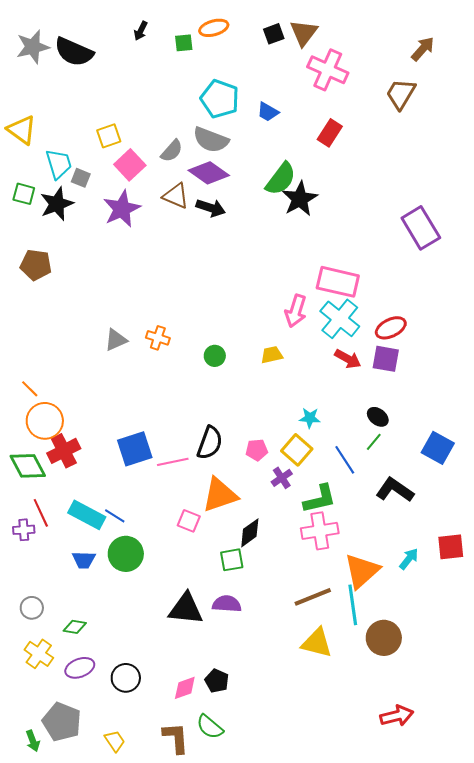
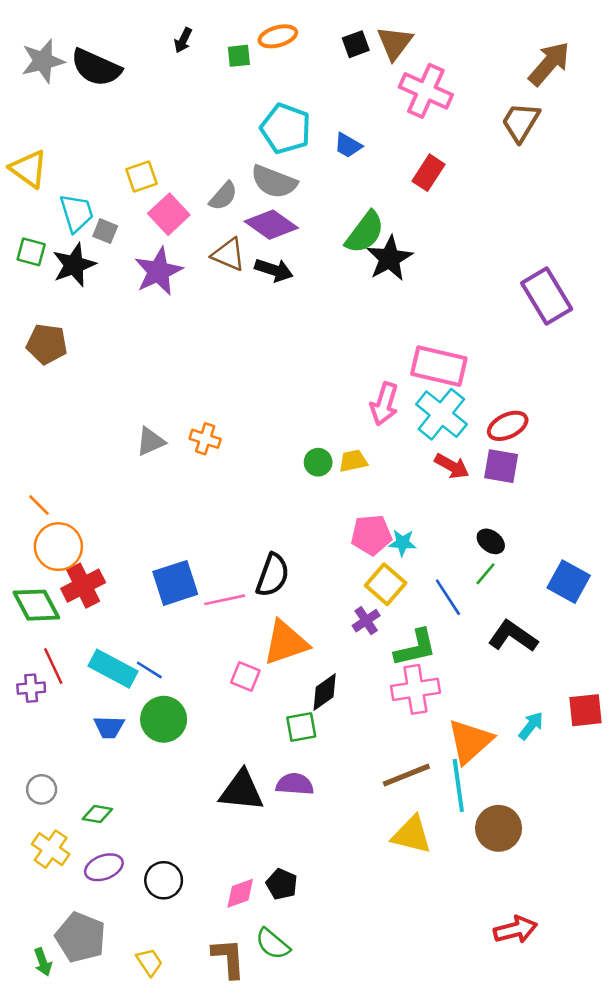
brown arrow: (423, 49) -> (549, 64), size x1.4
green circle: (215, 356) -> (318, 462), moved
pink pentagon: (257, 450) -> (371, 535), moved, size x1.4

